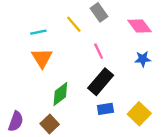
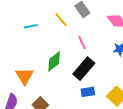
orange triangle: (42, 58) -> (24, 76), moved
green diamond: (60, 94) -> (54, 61), moved

